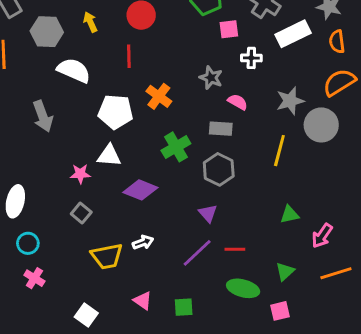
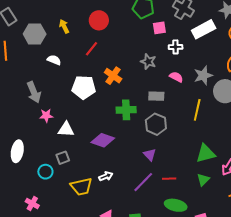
red line: (129, 56) -> (91, 49), turned 42
white semicircle: (74, 70) -> (54, 60), size x0.6
pink semicircle: (238, 102) -> (176, 77), moved
green cross: (176, 147) -> (126, 110), turned 30
white triangle: (109, 156) -> (66, 129), moved
pink star: (80, 174) -> (46, 116), moved
gray square: (81, 213) -> (63, 158), turned 32
green triangle: (290, 215) -> (206, 153), size x1.5
cyan circle: (28, 243) -> (45, 172), moved
green triangle: (285, 271) -> (203, 180), moved

